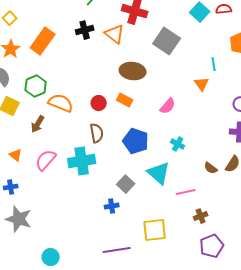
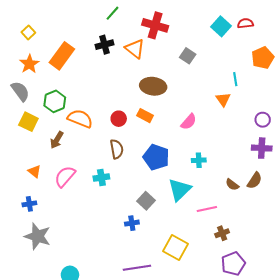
gray square: (167, 41) -> (188, 56), size x0.6
cyan cross: (178, 144) -> (199, 160), turned -32
cyan cross: (82, 161) -> (101, 177), size x0.6
cyan triangle: (159, 173) -> (179, 190), turned 35
yellow square: (155, 230) -> (175, 247), turned 35

